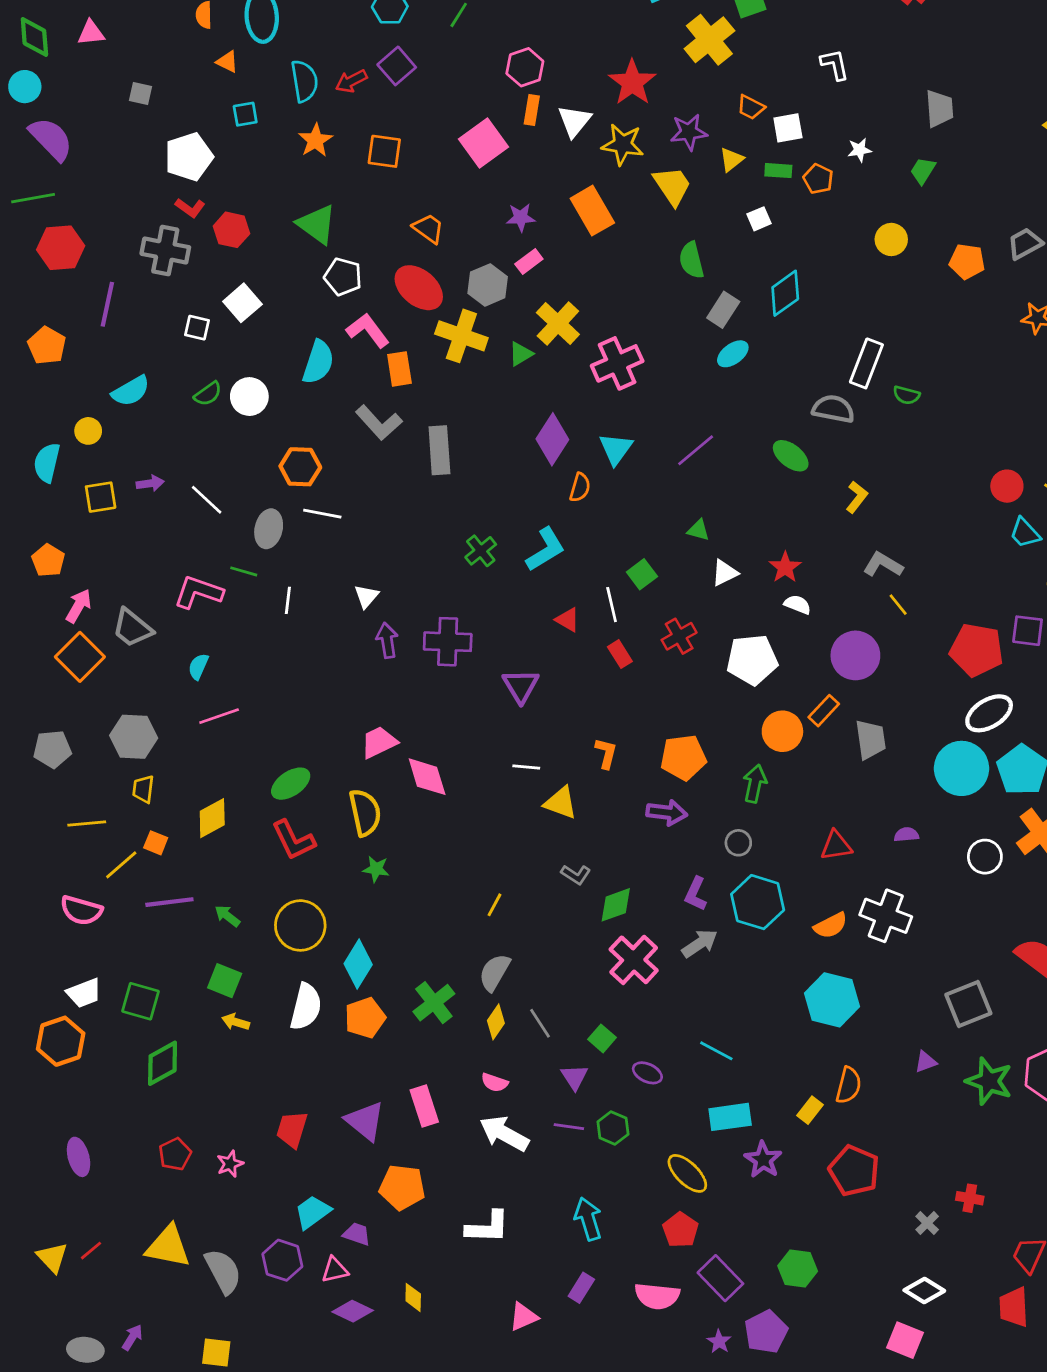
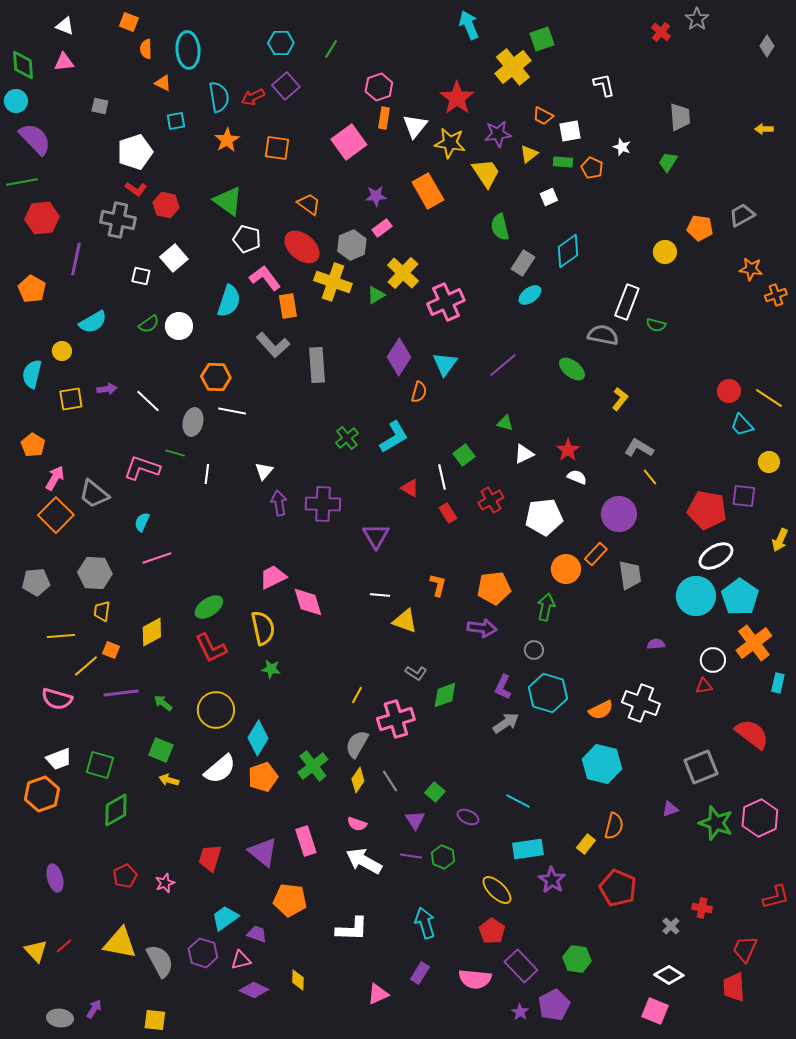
white star: (860, 150) -> (622, 147), turned 30
yellow circle: (891, 239) -> (665, 252), moved
red triangle: (836, 846) -> (704, 686), moved, size x0.7
pink cross: (634, 960) -> (396, 719), moved, turned 30
white semicircle: (306, 1007) -> (220, 769), turned 36

